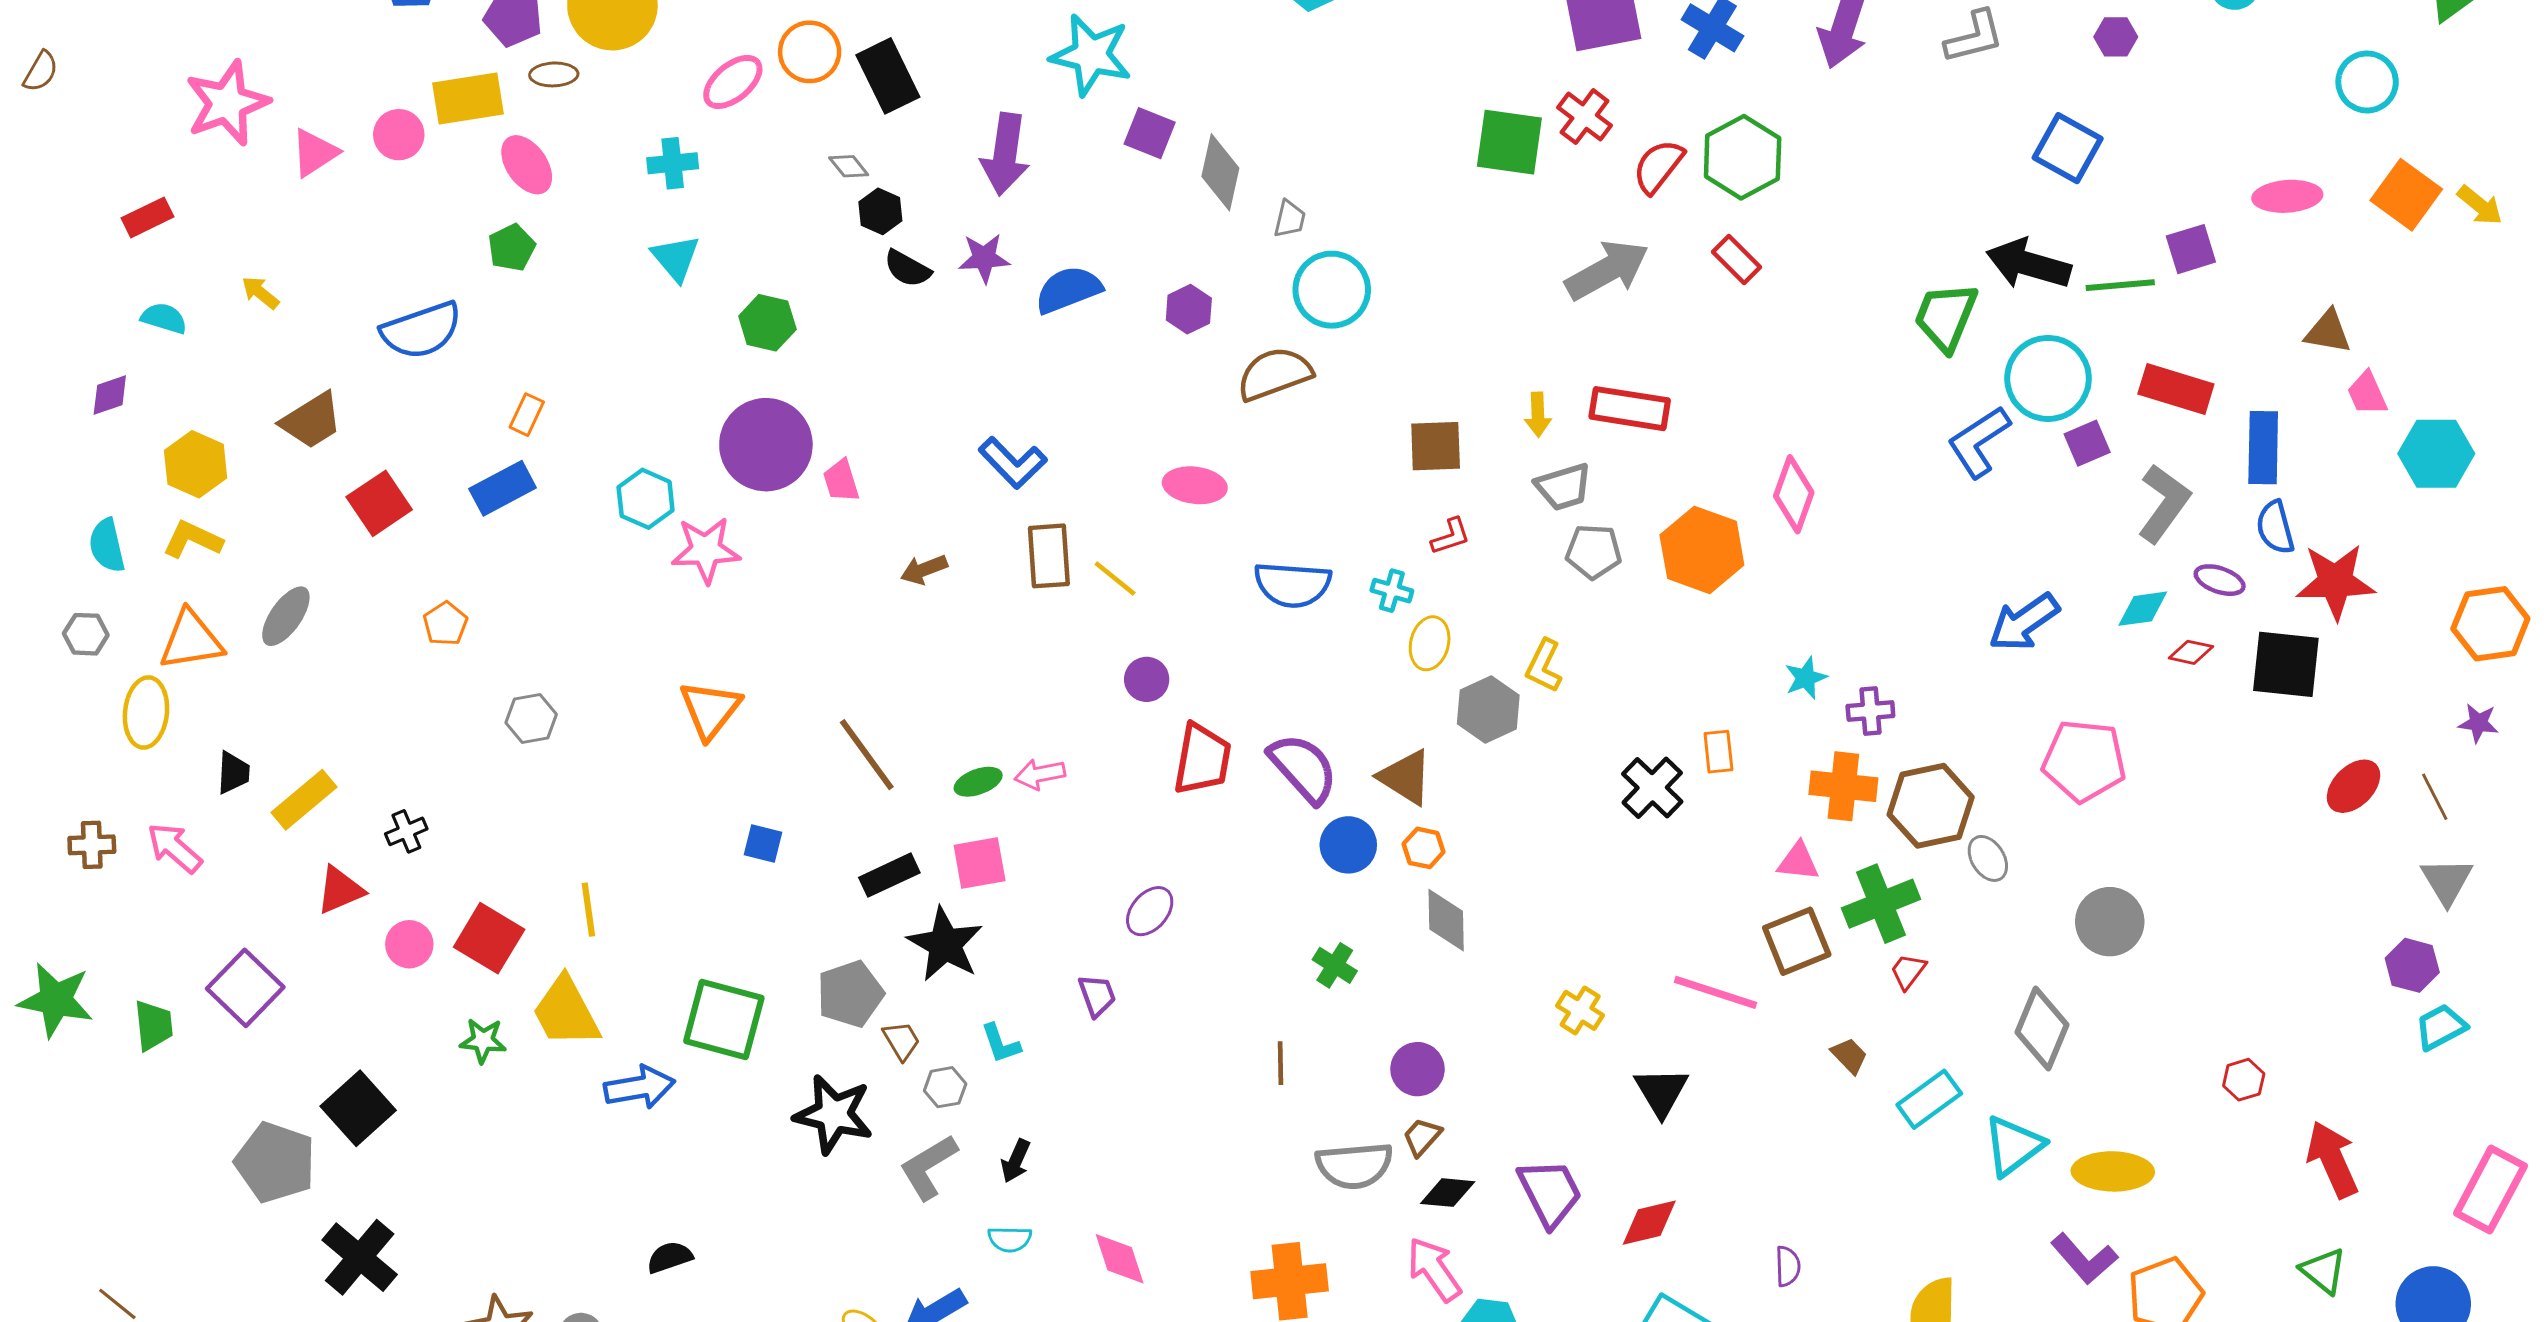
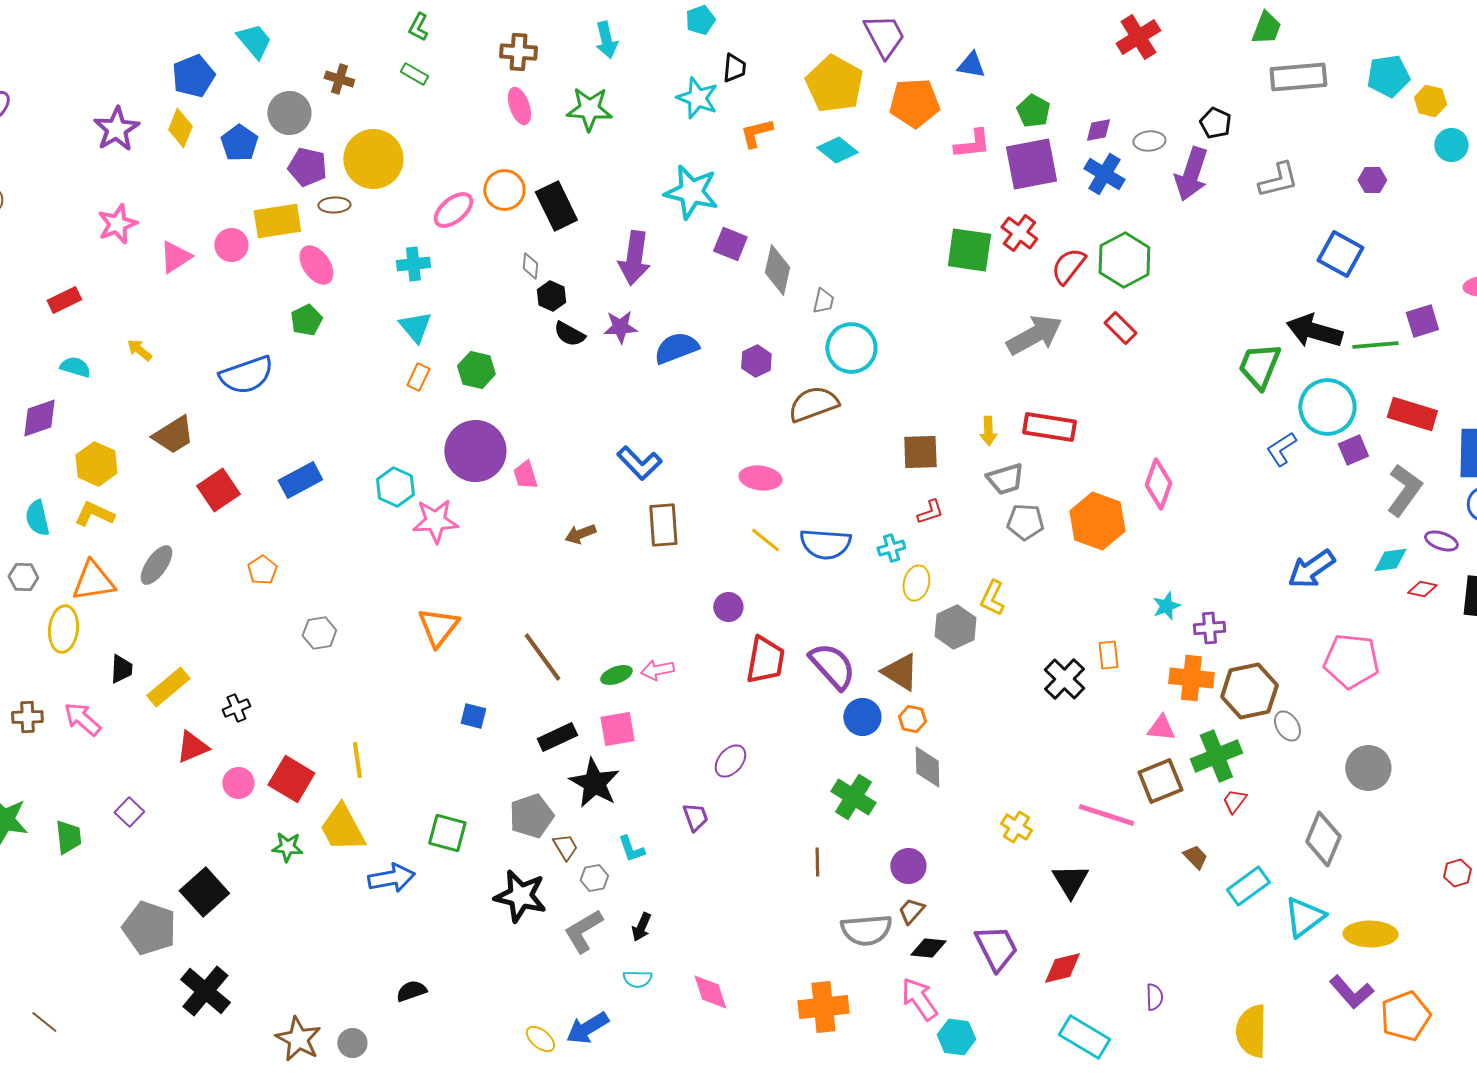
pink star: (227, 103) -> (117, 224), size x0.7
gray diamond: (849, 166) -> (530, 266), turned 44
purple diamond: (110, 395) -> (39, 418), size x1.4
orange rectangle: (527, 415) -> (418, 377), moved
blue L-shape: (1979, 442) -> (1281, 449), size x0.7
yellow line: (1115, 579) -> (765, 540), moved
cyan cross: (1392, 591) -> (891, 548), turned -32
green cross: (1335, 965) -> (853, 797), size x1.5
purple square: (245, 988) -> (129, 812), size x0.6
green square: (724, 1019) -> (447, 833), size x0.7

